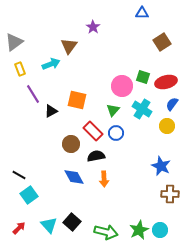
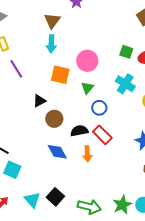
cyan arrow: (51, 64) -> (51, 44), moved, turned 114
pink circle: (122, 86) -> (87, 61), moved
green triangle: (113, 110) -> (87, 88), moved
black triangle: (51, 111) -> (39, 101), moved
red rectangle: (93, 131) -> (102, 135), moved
cyan square: (29, 195) -> (12, 170), turned -30

